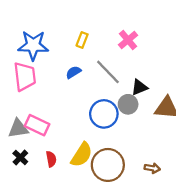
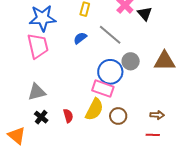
black triangle: (139, 87) -> (145, 14), moved, turned -42
pink rectangle: (37, 125) -> (103, 89), moved
brown circle: (108, 165) -> (118, 116), size x0.6

